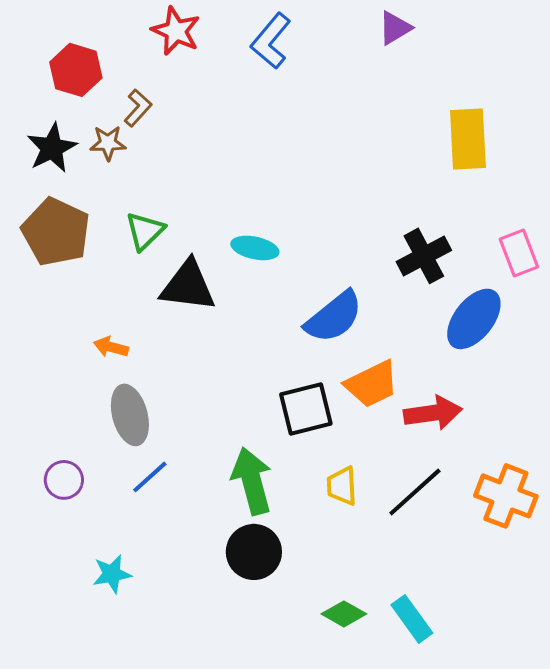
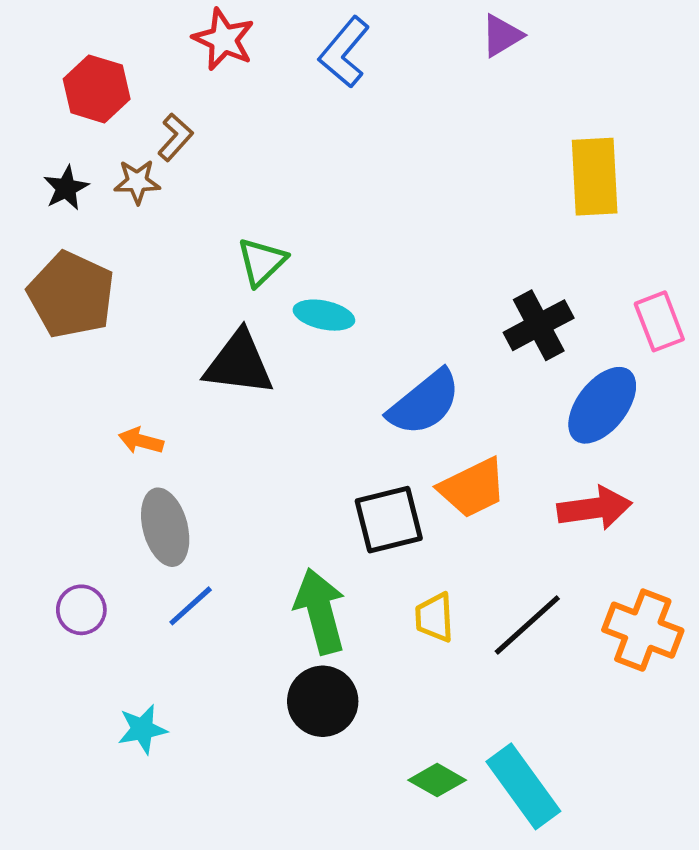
black star: (52, 148) -> (66, 188), size x0.7
green triangle: (145, 231) -> (262, 262), moved
red arrow: (433, 413) -> (595, 508), moved
cyan rectangle: (412, 619) -> (523, 786), size x1.4

